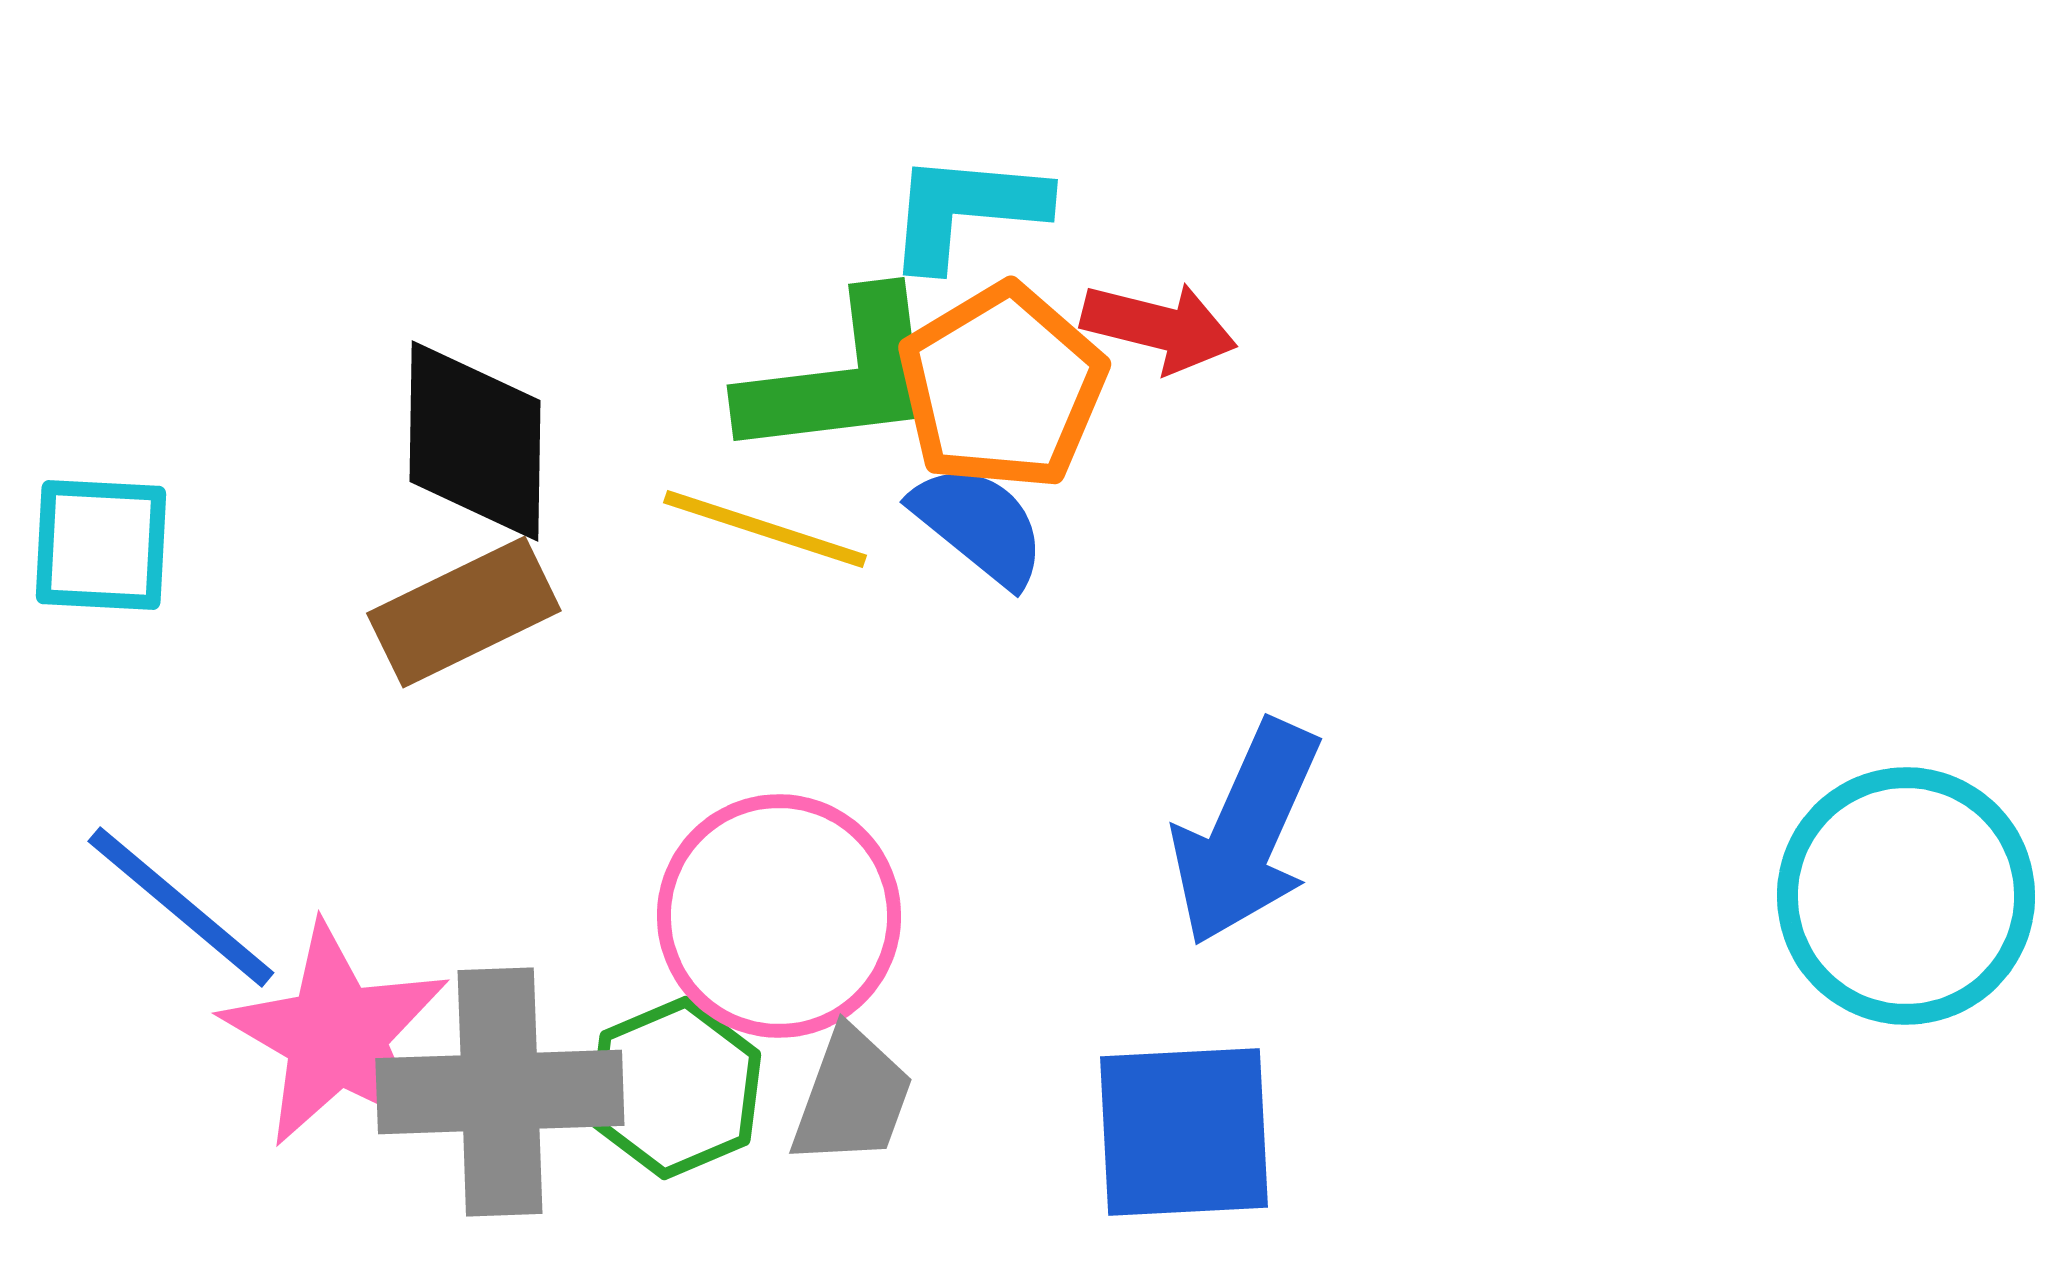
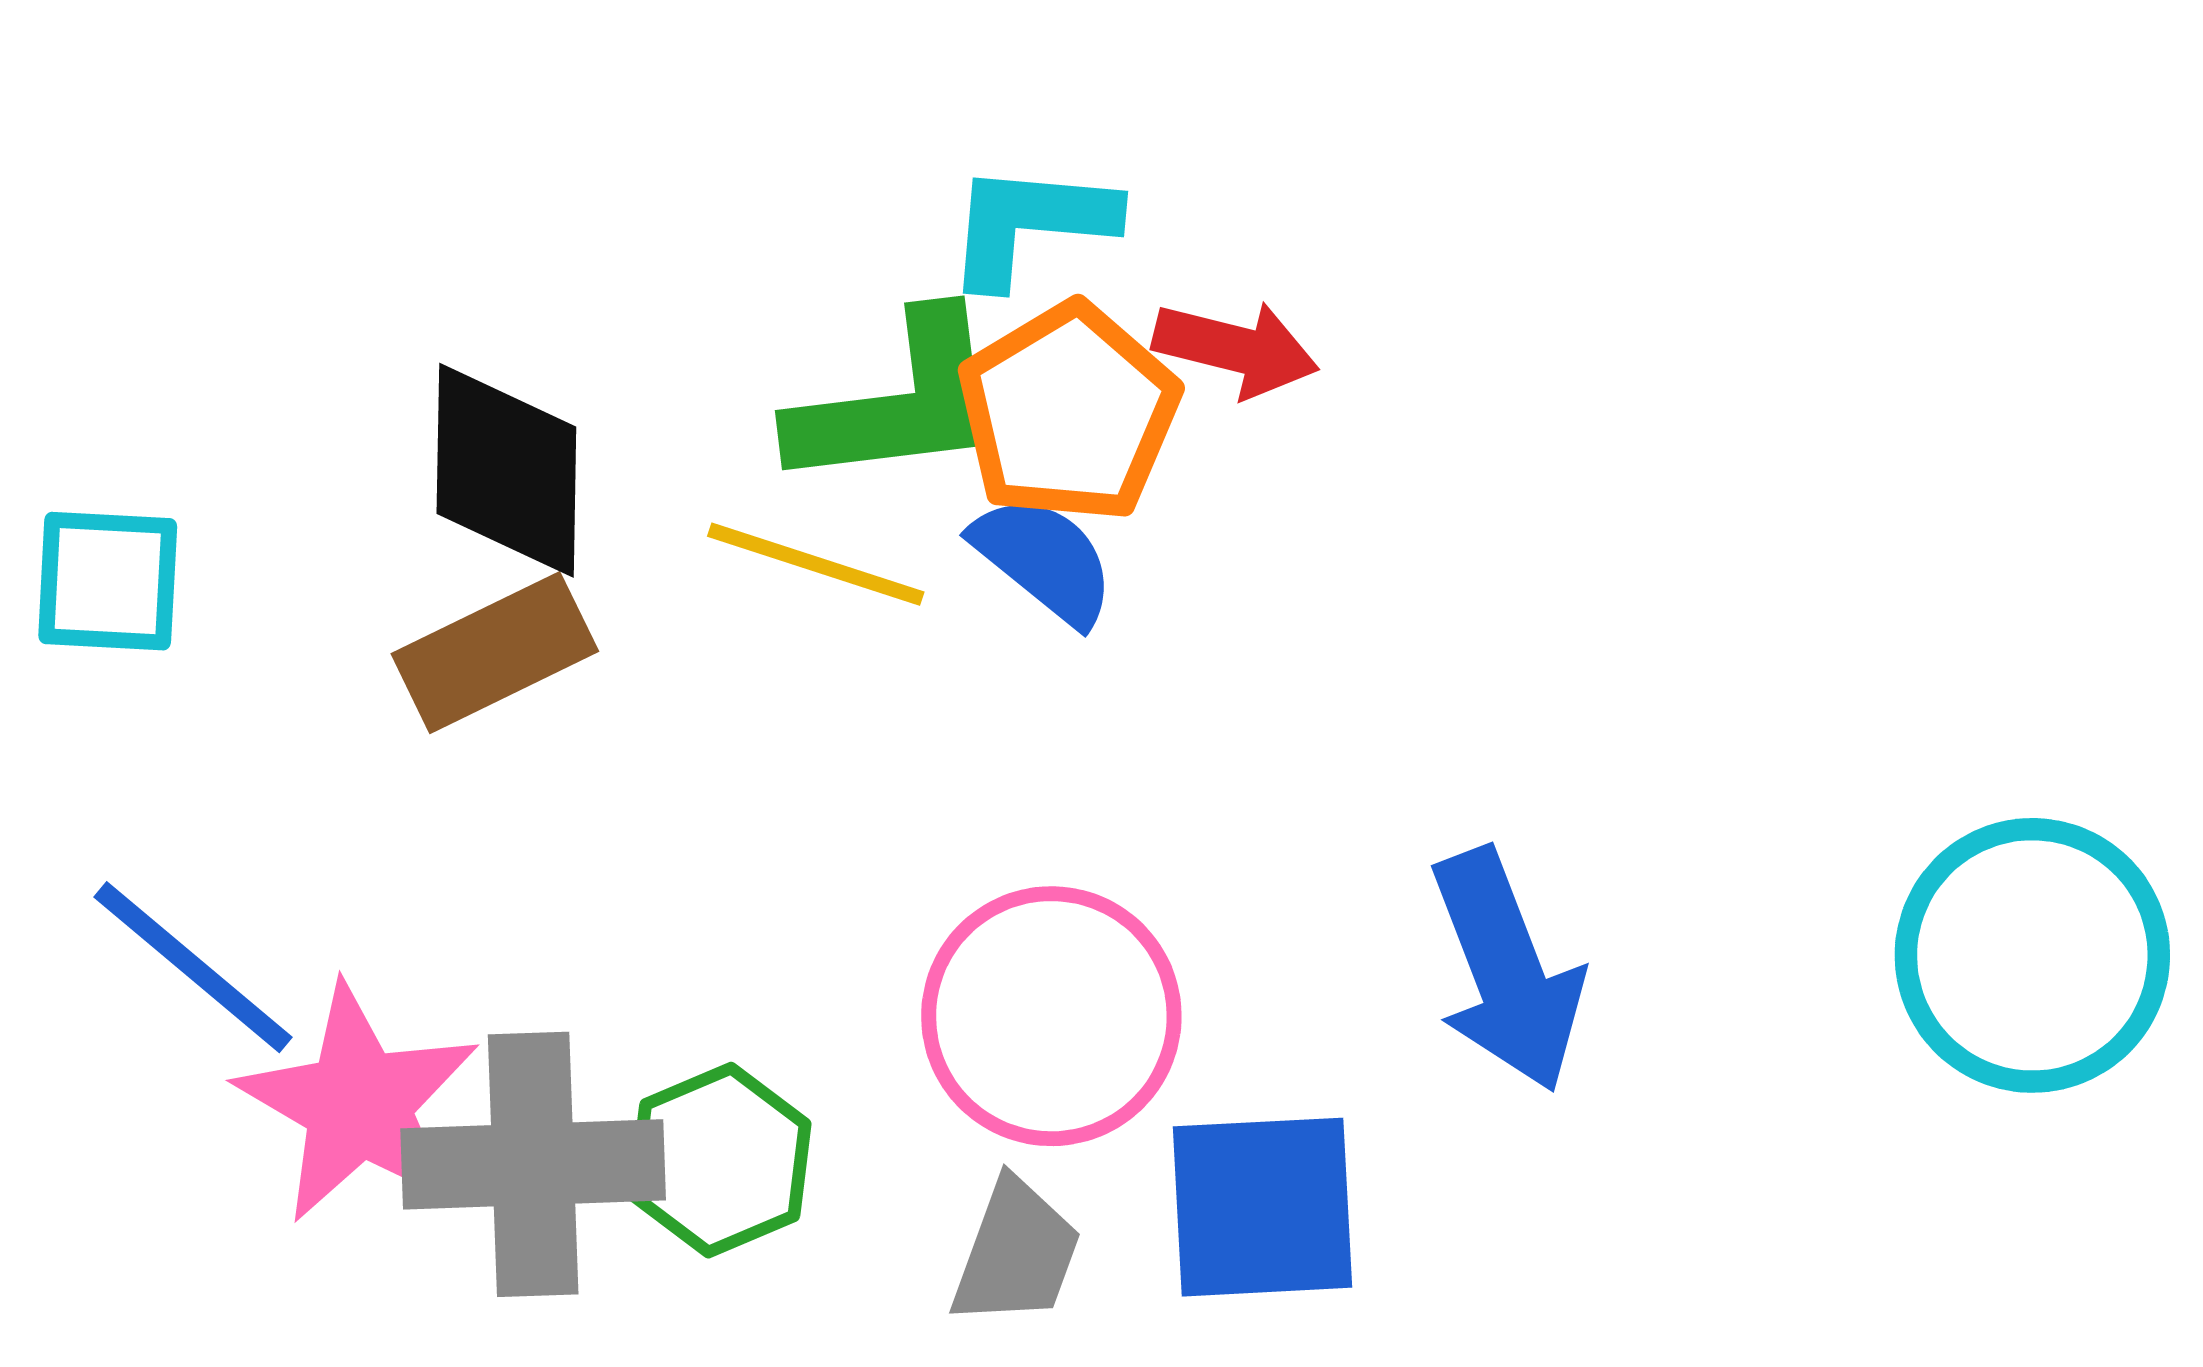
blue arrow: (1246, 833) -> (1507, 970), moved, turned -45
pink circle: (779, 916) -> (1051, 1016), moved
gray trapezoid: (852, 1097) -> (1016, 1253), moved

